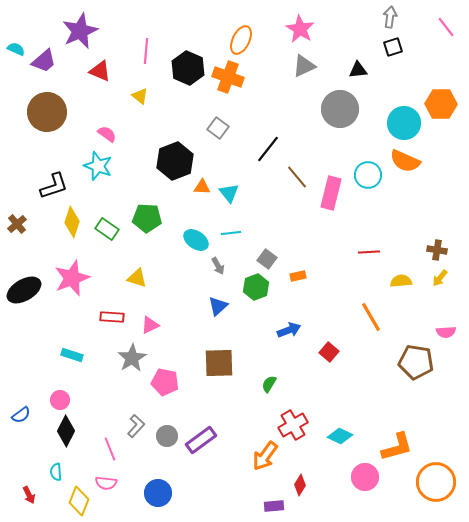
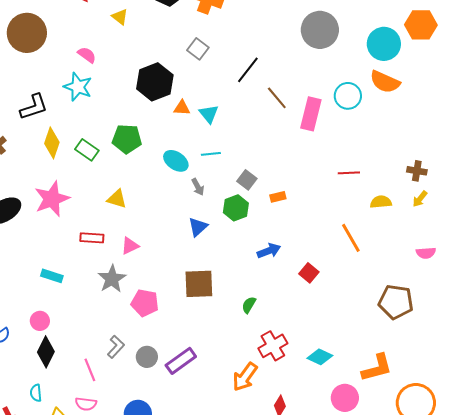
brown pentagon: (416, 362) -> (396, 302), moved

